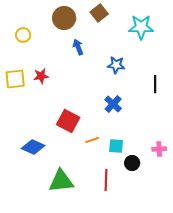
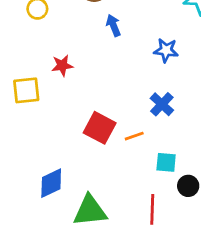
yellow square: (15, 79) -> (26, 90), moved
orange line: (92, 140) -> (134, 136), moved
blue diamond: (33, 147) -> (51, 183), moved, turned -50

